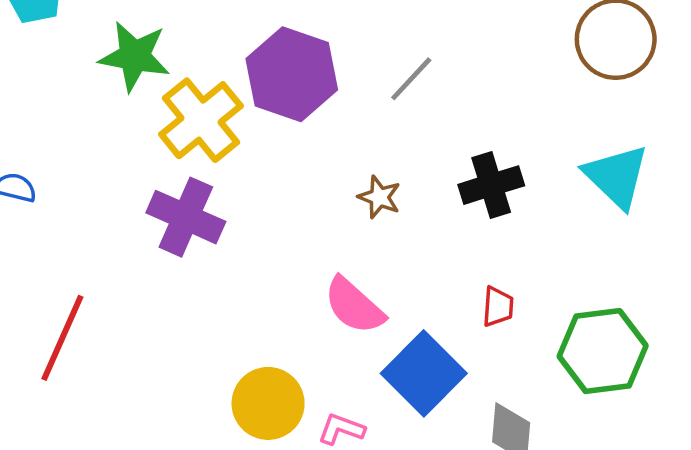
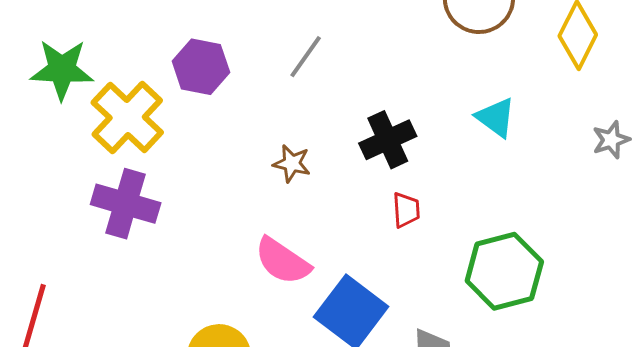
purple hexagon: (292, 74) -> (201, 67), size x0.7
cyan triangle: (616, 176) -> (496, 117), size x0.7
red trapezoid: (498, 307) -> (406, 210), moved

